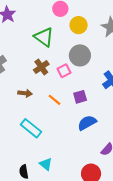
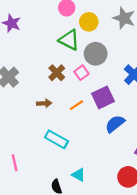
green triangle: (44, 37) -> (69, 40), moved
purple square: (80, 97) -> (103, 97), size x1.5
orange line: (55, 100) -> (76, 105), turned -64

